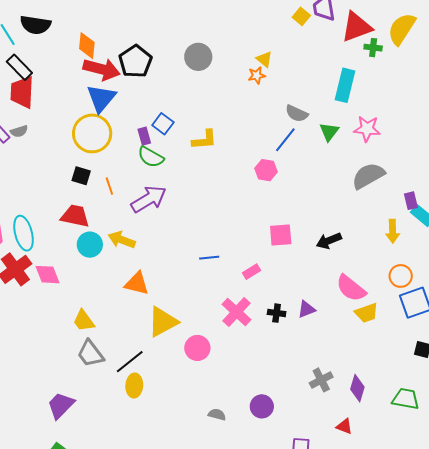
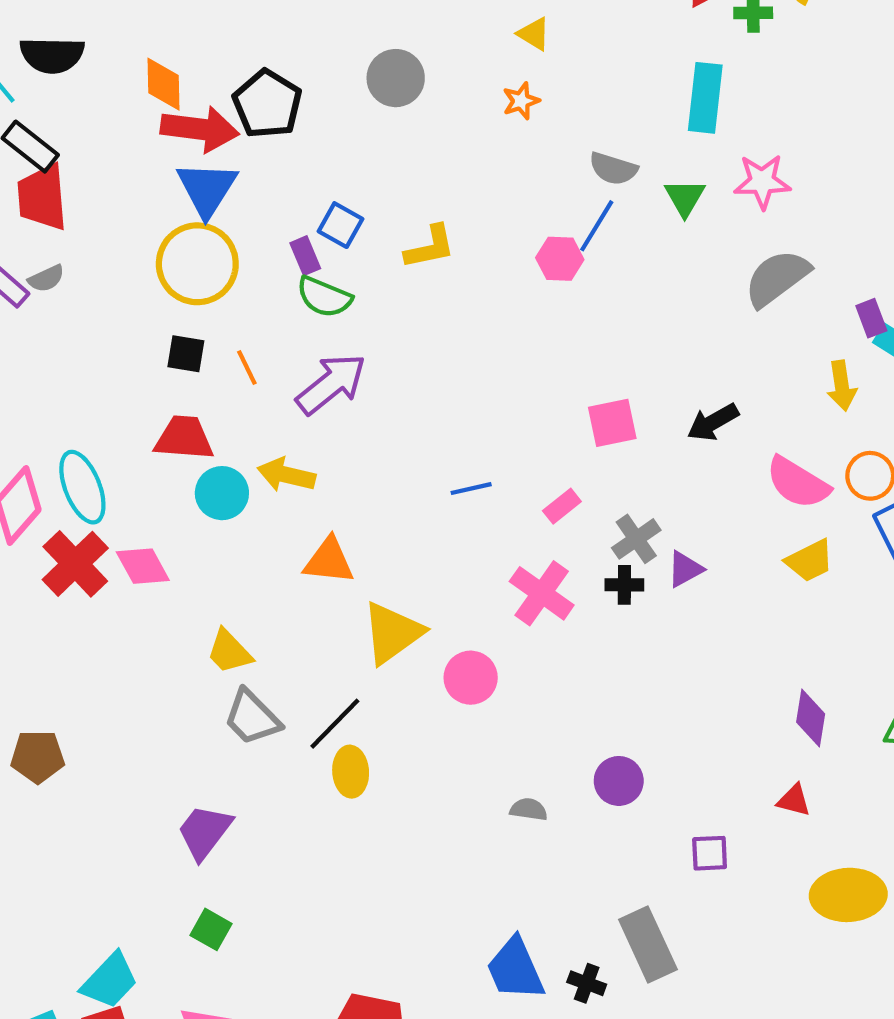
yellow triangle: (264, 59) -> (534, 34), moved
pink hexagon: (266, 170) -> (560, 259), moved
pink semicircle: (351, 288) -> (798, 483), moved
gray cross: (321, 380) -> (636, 539), moved

